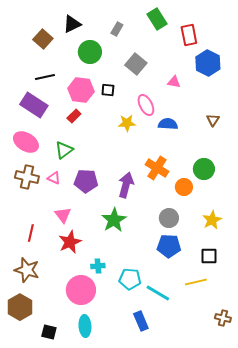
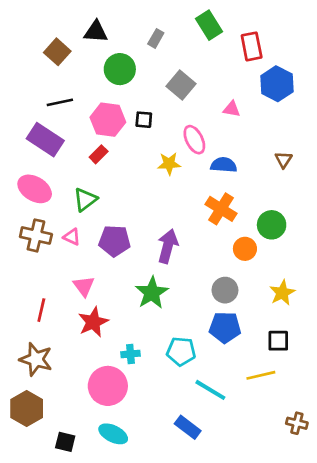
black triangle: (72, 24) -> (96, 32), turned 30
orange cross: (157, 168) -> (221, 209), moved
cyan pentagon: (130, 279) -> (181, 351), moved
blue rectangle: (141, 321) -> (188, 427), turned -30
cyan ellipse: (85, 326) -> (113, 434), turned -60

